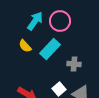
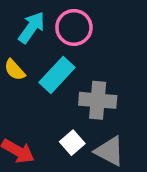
gray cross: (74, 64) -> (98, 100), size x1.5

